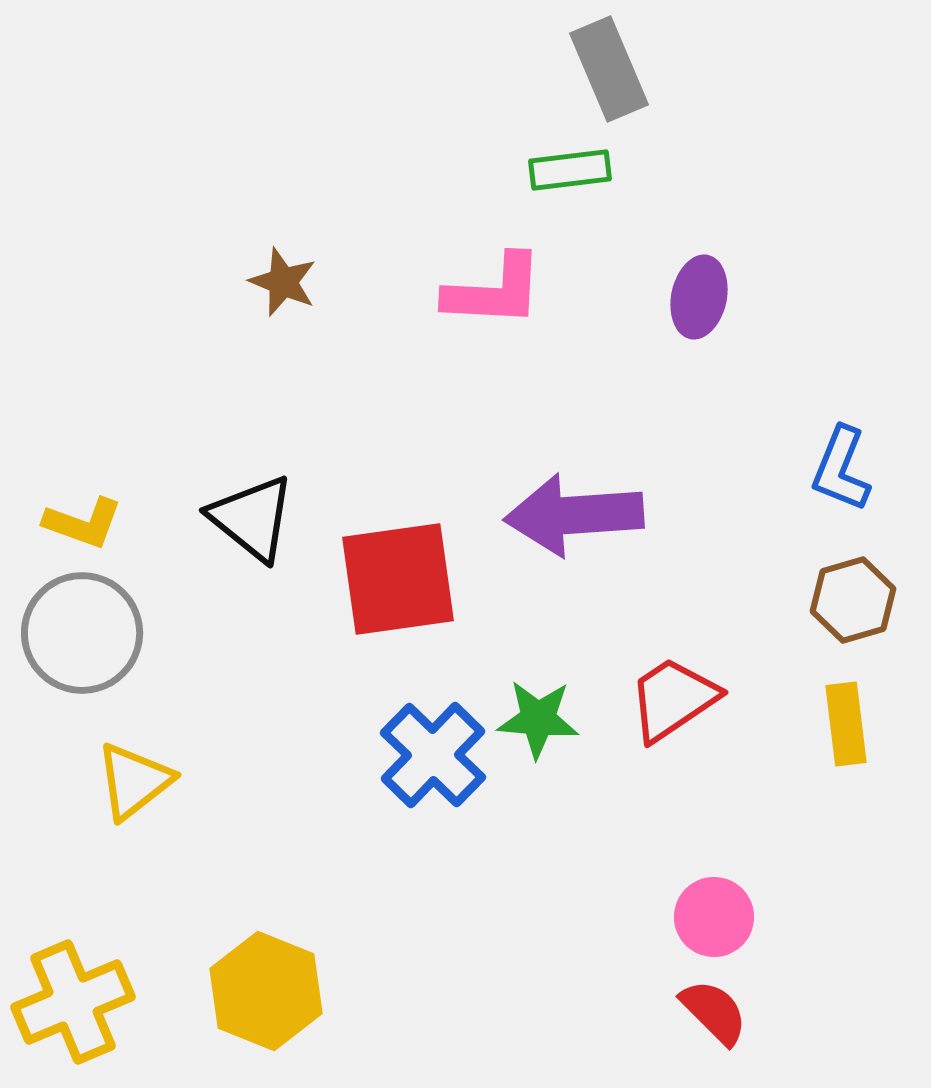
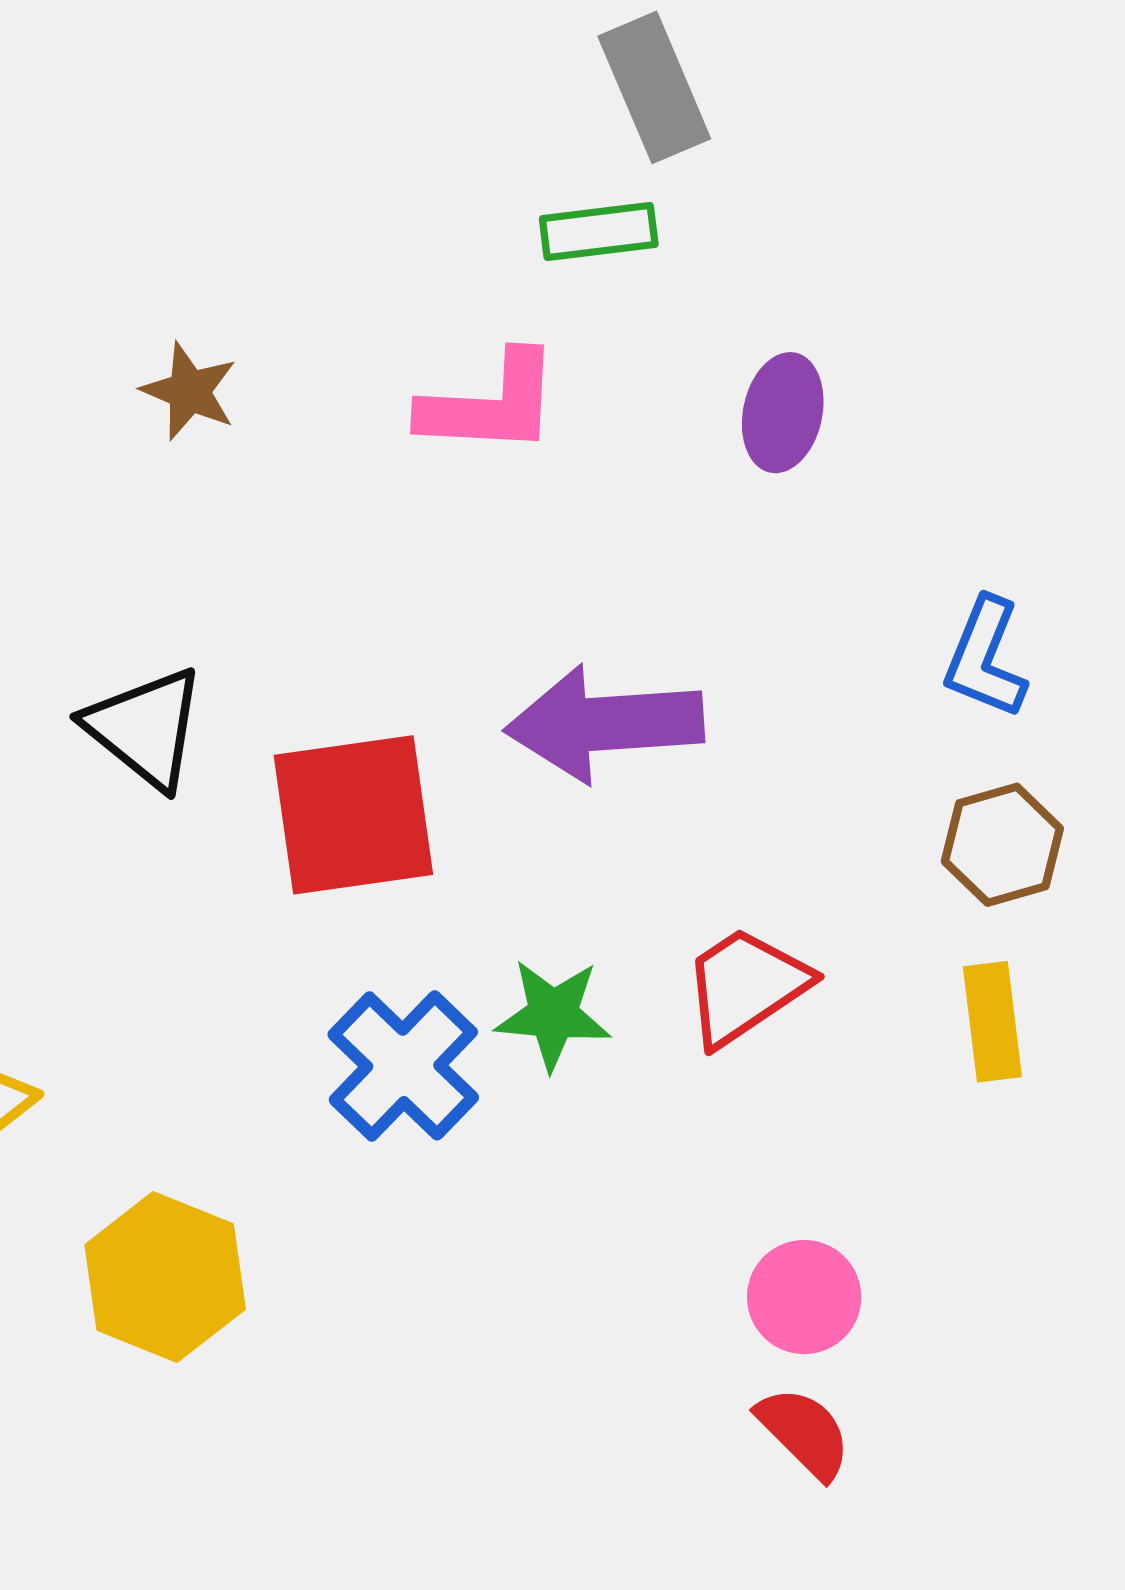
yellow hexagon: (266, 991) -> (165, 1277), moved

